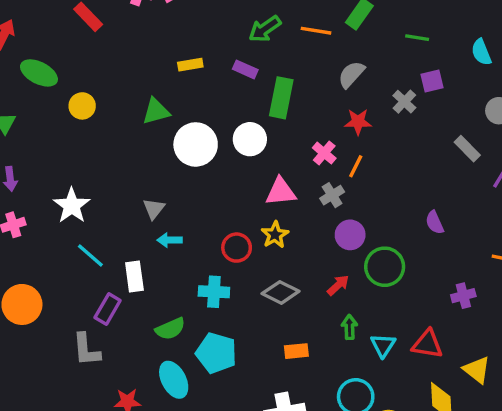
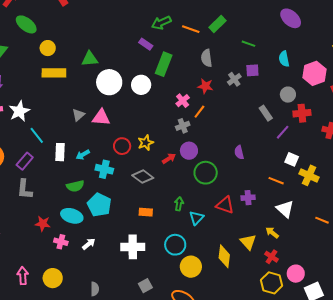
yellow rectangle: (190, 65) -> (54, 73), moved, size x1.6
gray semicircle: (351, 74) -> (207, 58), turned -60
pink triangle: (281, 192) -> (101, 118), moved
white star: (72, 206) -> (19, 111), moved
cyan arrow: (170, 240) -> (83, 155), moved, turned -40
red arrow: (338, 285) -> (169, 158), moved
purple rectangle: (108, 309) -> (25, 161), moved
red triangle: (427, 344) -> (225, 205), moved
cyan ellipse: (174, 380) -> (72, 216), turned -55

